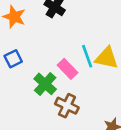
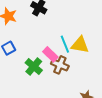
brown cross: (67, 106) -> (60, 65), moved

